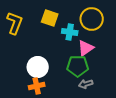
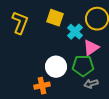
cyan cross: (70, 32) -> (75, 32), turned 35
white circle: (38, 67) -> (56, 67), moved

